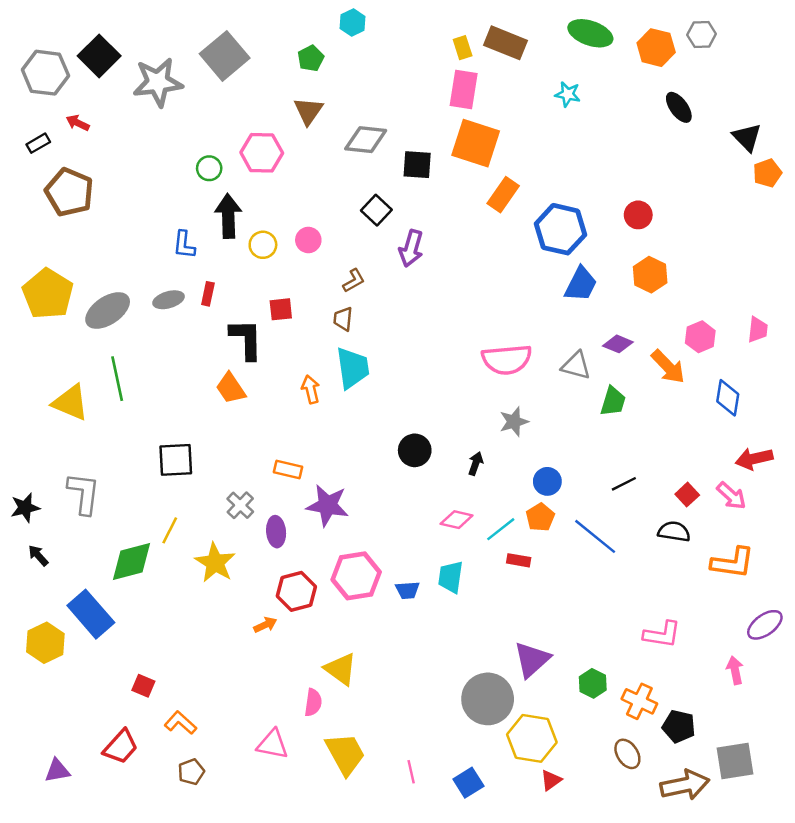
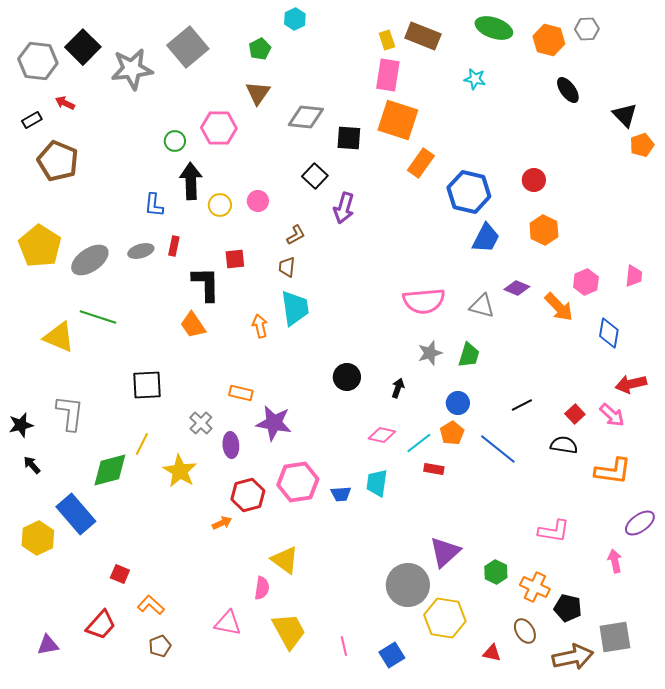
green line: (117, 379) -> (98, 317), turned -60
green trapezoid: (613, 401) -> (469, 355), moved
red triangle: (551, 780) -> (492, 653), moved, turned 48

